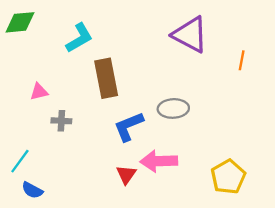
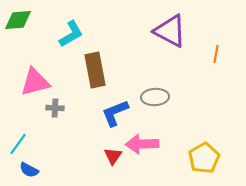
pink triangle: (39, 92) -> (35, 82), size x1.8

